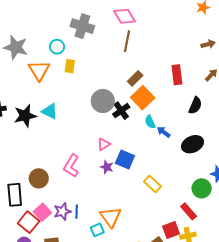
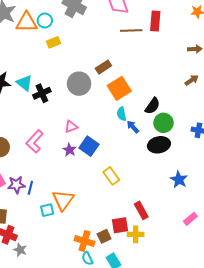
brown line: (127, 41) -> (131, 30), moved, turned 65
yellow rectangle: (70, 66) -> (53, 42), turned 48
orange triangle: (39, 70) -> (26, 22), moved, turned 50
red rectangle: (177, 75) -> (155, 21), moved
brown rectangle: (135, 78) -> (103, 67), moved
black semicircle: (195, 105) -> (152, 106), moved
black cross: (121, 111) -> (42, 93), moved
green circle: (202, 188) -> (163, 123), moved

